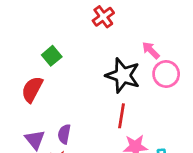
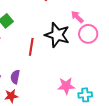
red line: (121, 116) -> (31, 47), moved

